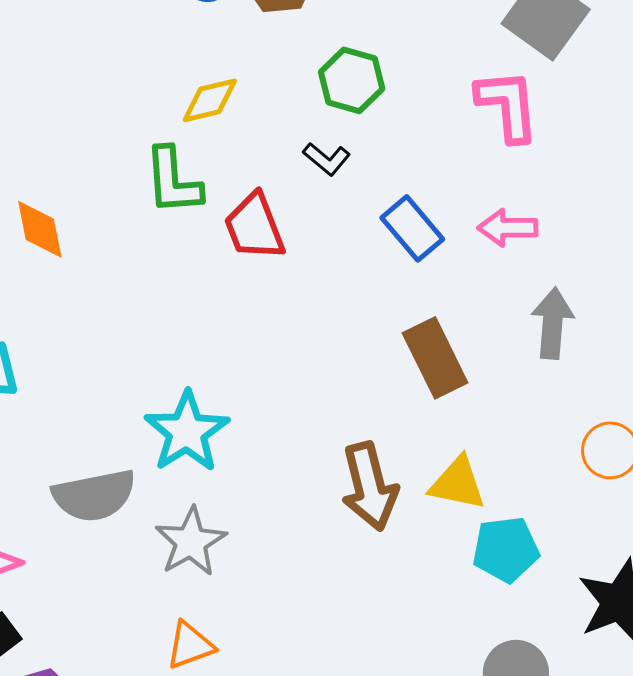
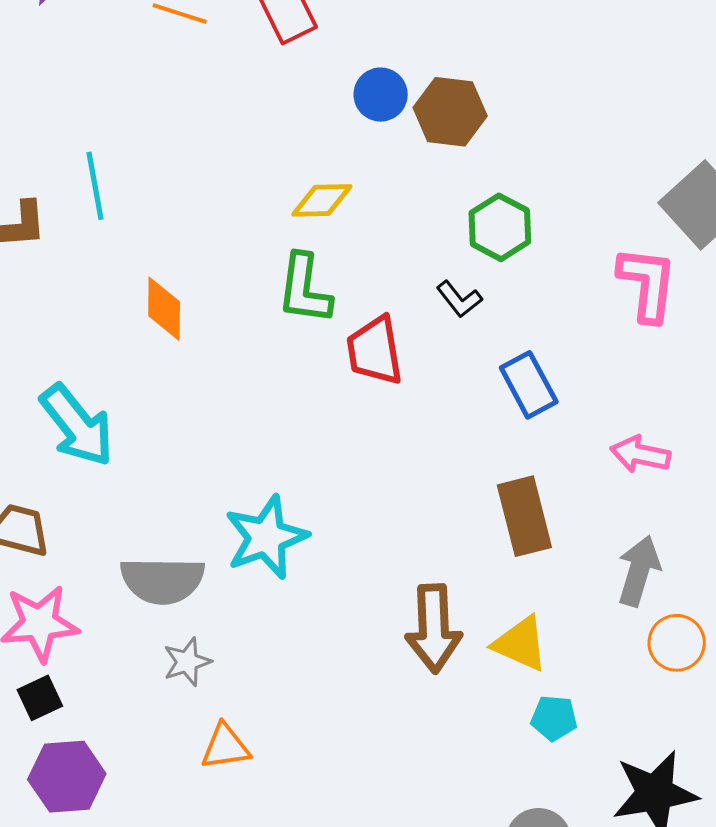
yellow diamond: (210, 100) -> (322, 200), moved
pink arrow: (508, 228) -> (640, 454), moved
gray arrow: (552, 323) -> (639, 571), moved
gray star: (191, 542) -> (187, 662), moved, size x0.7
cyan pentagon: (506, 549) -> (554, 718), size x0.7

